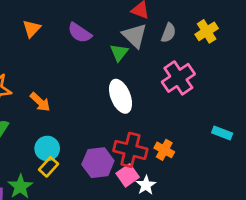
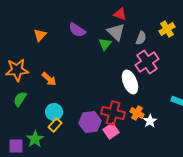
orange triangle: (32, 29) -> (40, 35), moved
gray semicircle: (168, 33) -> (141, 38), moved
white ellipse: (121, 96) -> (130, 82), moved
white star: (146, 185) -> (150, 121), moved

